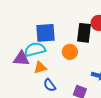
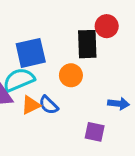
blue semicircle: (50, 85) -> (49, 105), moved

